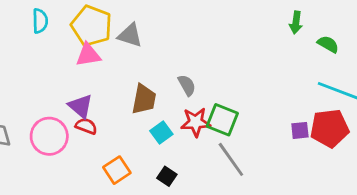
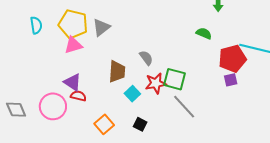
gray triangle: (130, 35) -> (101, 27), turned -48
green semicircle: (328, 44) -> (204, 33), moved
red pentagon: (329, 128) -> (232, 59), moved

